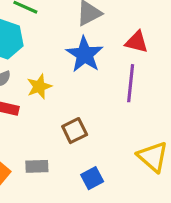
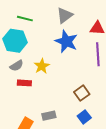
brown square: (75, 131) -> (82, 93), moved

